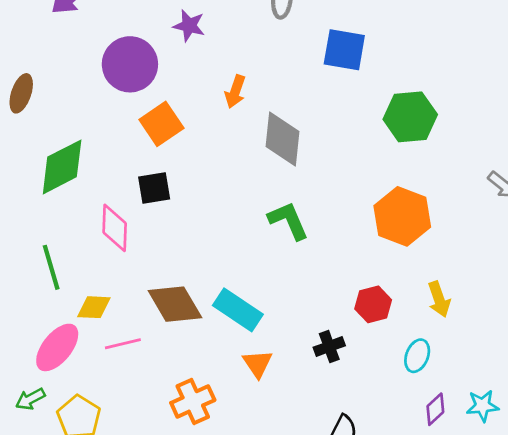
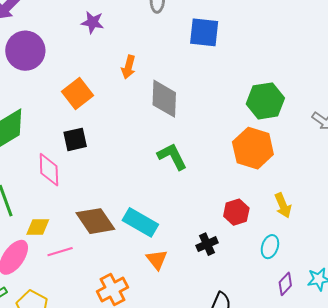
purple circle: (130, 64) -> (25, 51), moved
green hexagon: (410, 117) -> (265, 101), moved

